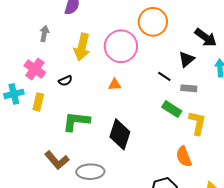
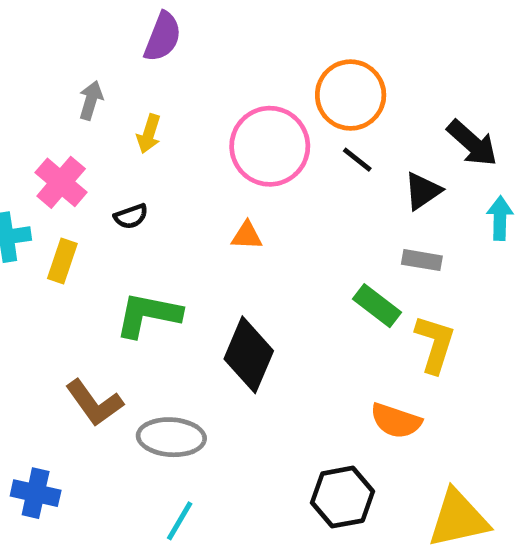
yellow arrow: (82, 47) -> (149, 134), moved, size x0.6
black line: (164, 76) -> (357, 160), moved
orange semicircle: (184, 157) -> (396, 421), turned -55

